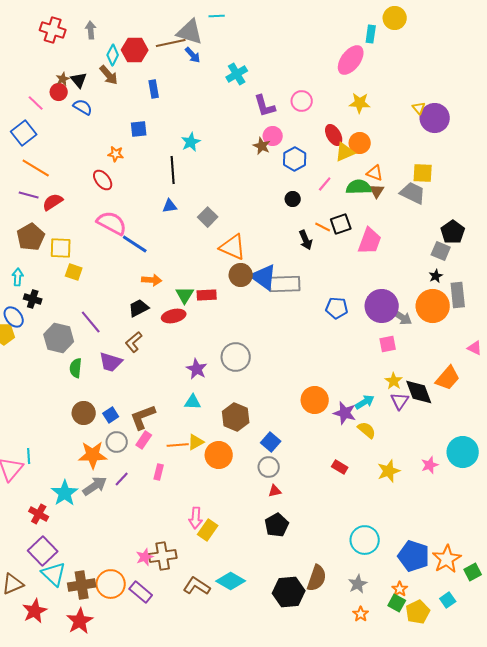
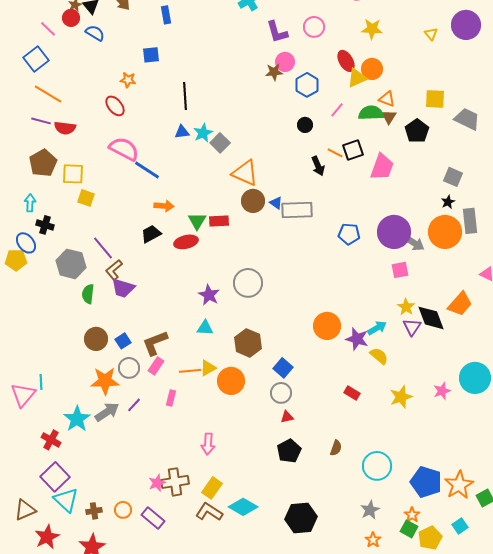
purple circle: (435, 118) -> (466, 25), moved
cyan star: (191, 142) -> (203, 133), moved
brown star: (262, 146) -> (274, 72), turned -30
gray trapezoid: (413, 193) -> (467, 119), moved
red semicircle: (53, 202) -> (65, 128), turned -140
black pentagon: (453, 232) -> (417, 131), moved
blue triangle: (264, 277) -> (276, 203), size x0.5
brown L-shape: (134, 342) -> (114, 270), moved
yellow rectangle: (208, 530) -> (212, 488), moved
brown semicircle: (317, 578) -> (336, 448), moved, size x0.6
orange circle: (111, 584) -> (123, 510), size x0.6
brown cross: (82, 585) -> (94, 511), size x0.6

